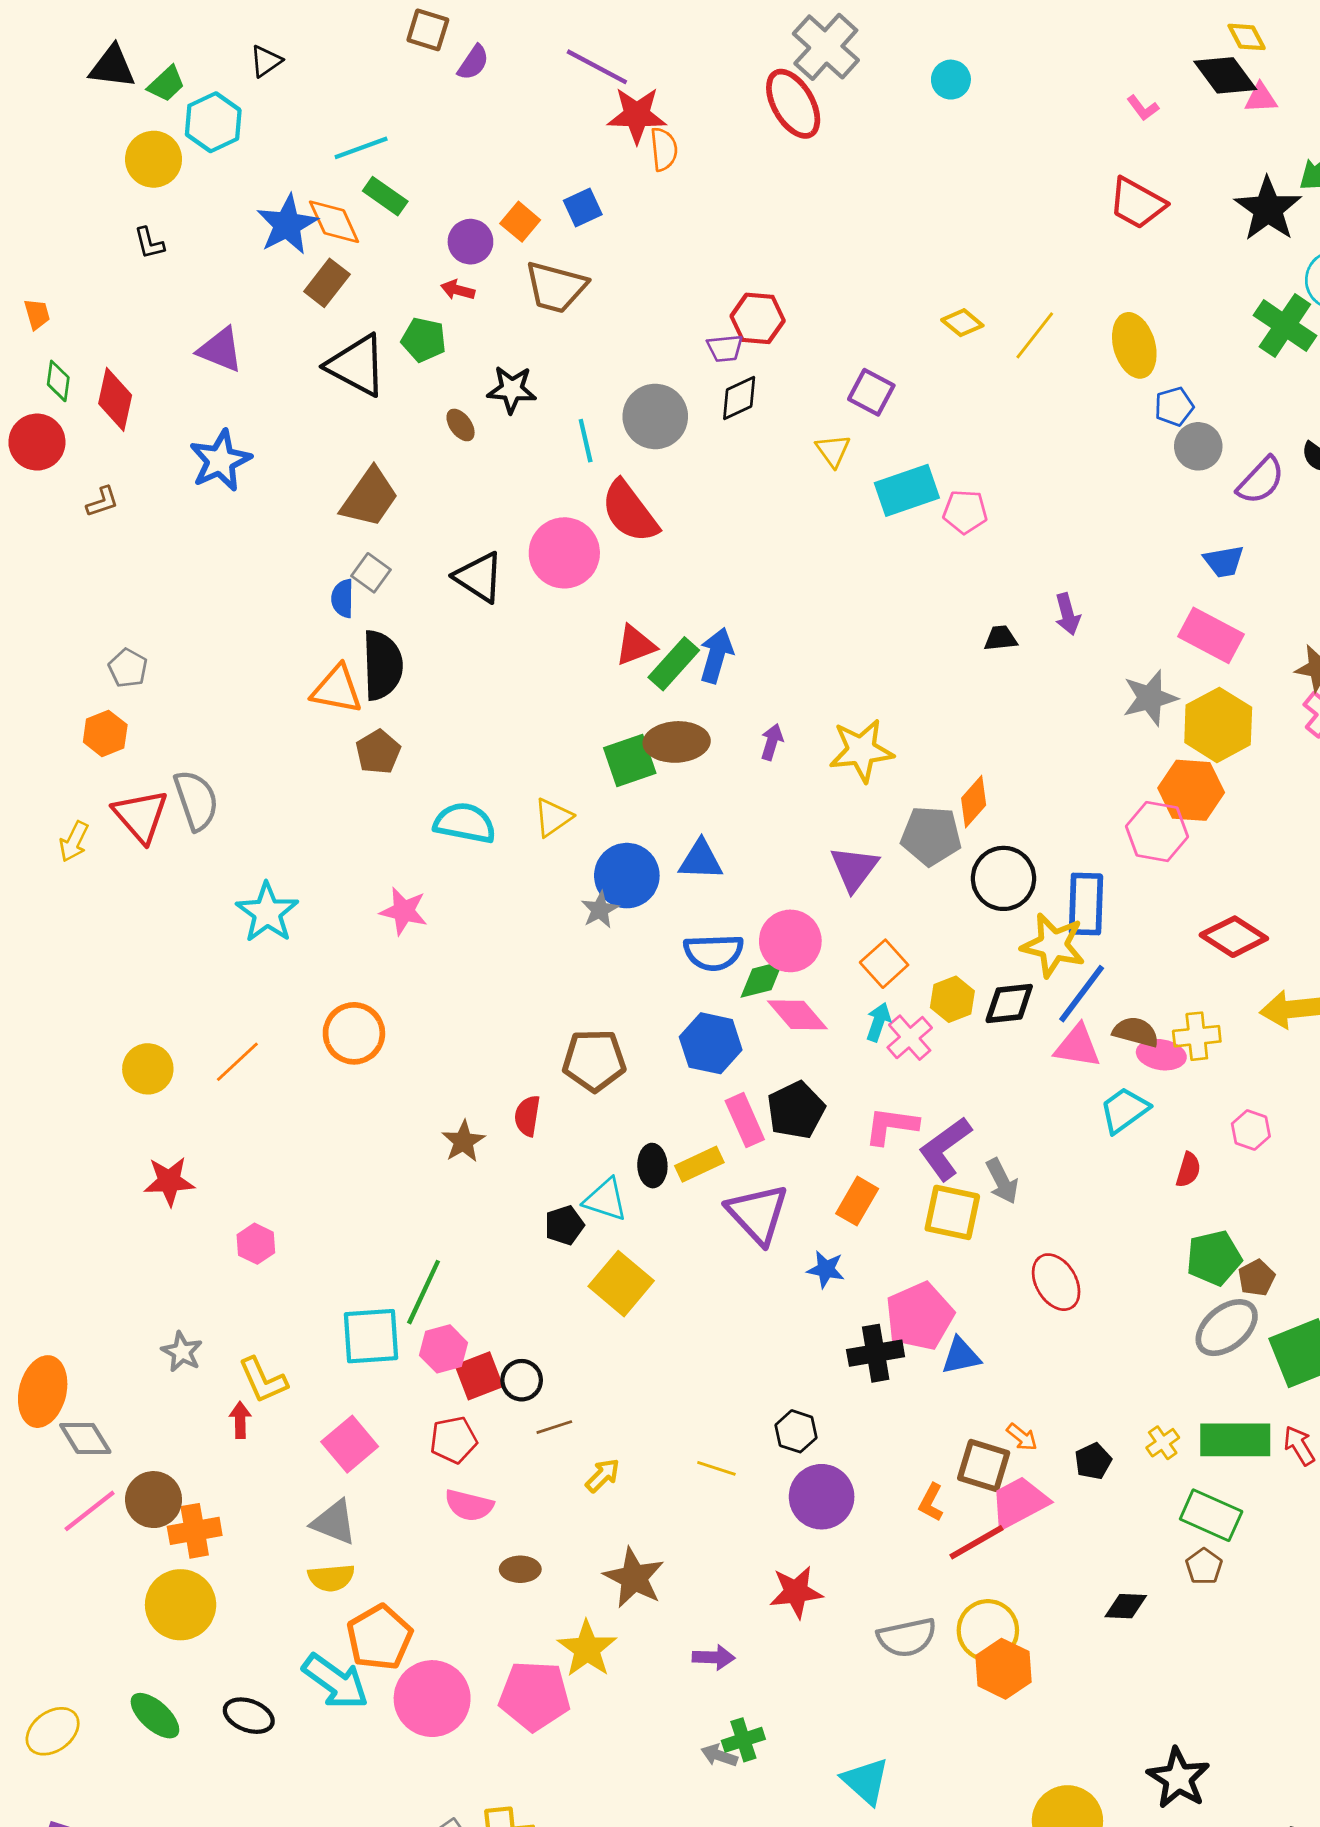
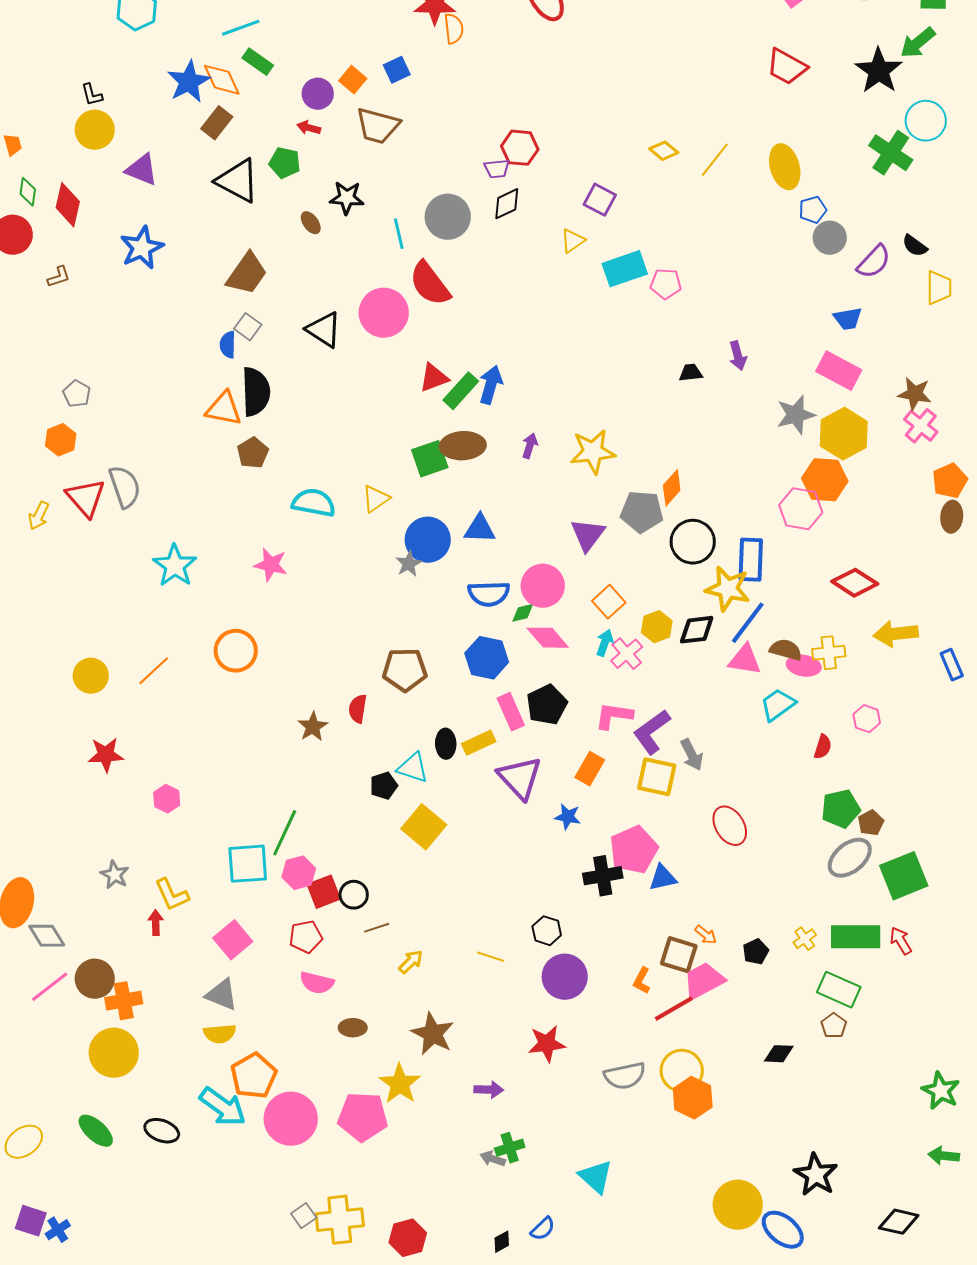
yellow circle: (154, 159) -> (95, 130), moved
yellow triangle: (833, 451) -> (573, 241), turned 32
green diamond: (762, 979) -> (523, 613), size x0.7

